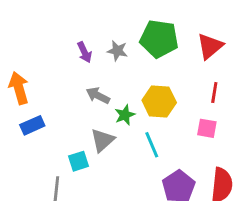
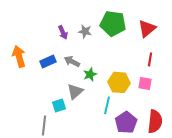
yellow hexagon: (159, 101) -> (119, 82), moved
blue rectangle: (32, 125) -> (48, 61), moved
cyan line: (152, 145) -> (107, 105), moved, turned 36

